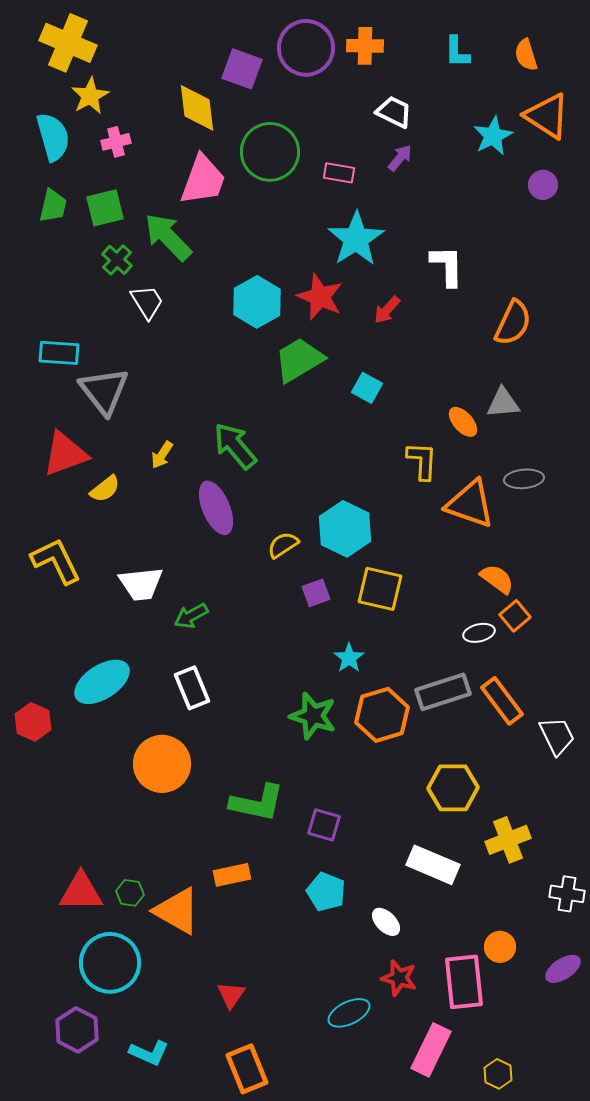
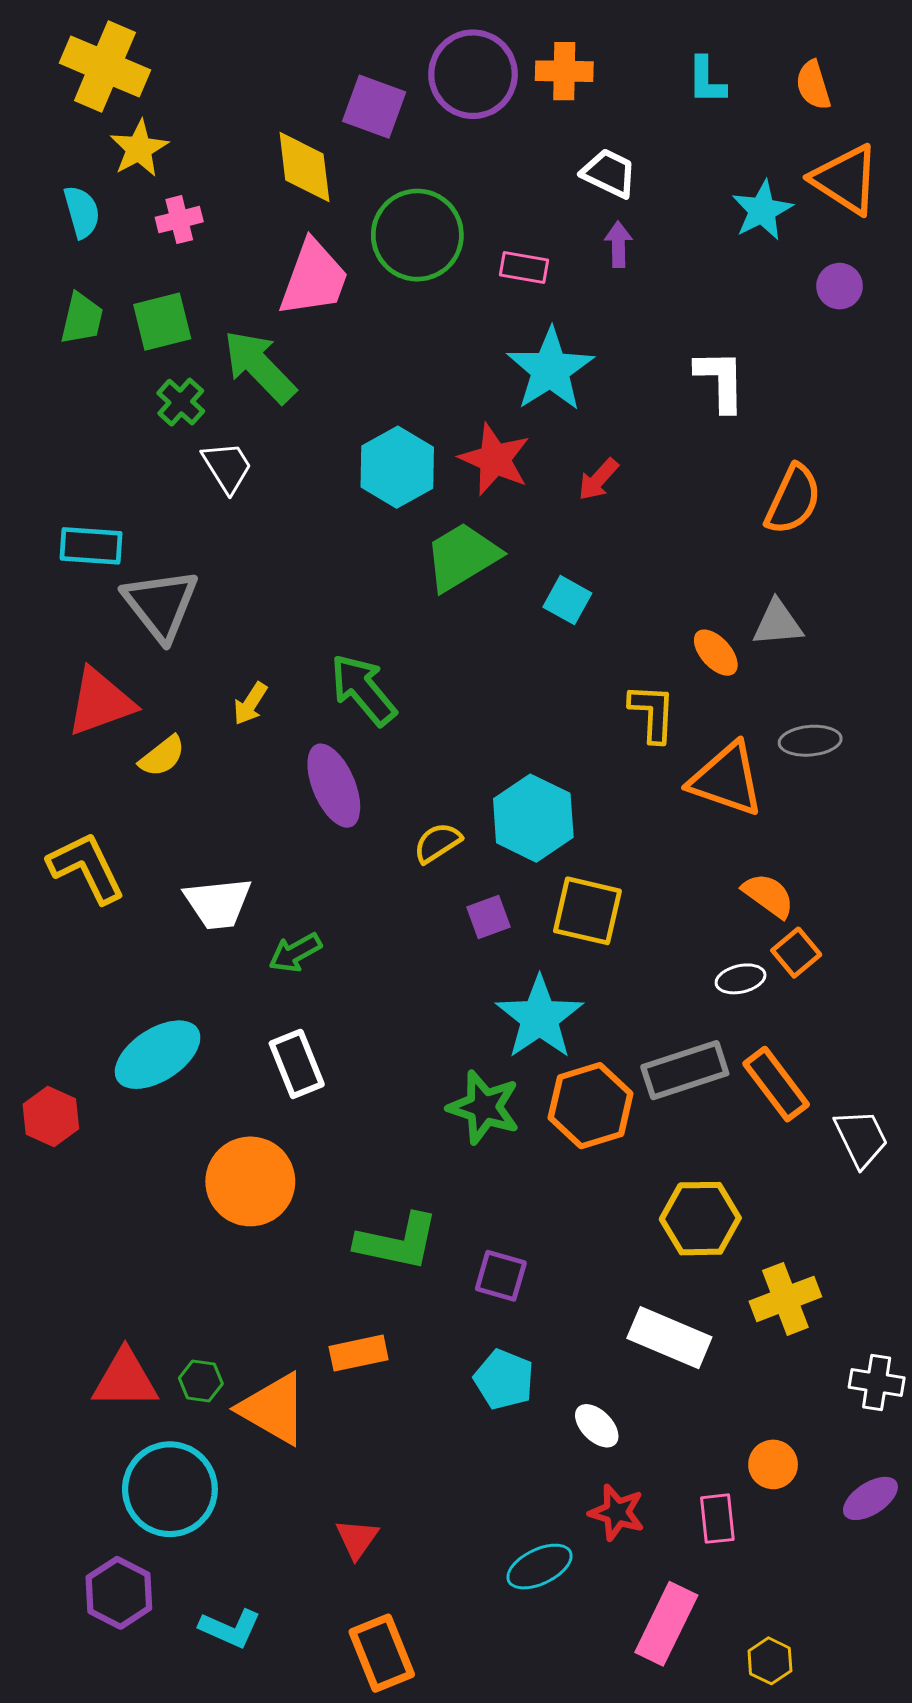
cyan semicircle: (53, 137) -> (82, 212), size x0.7
purple arrow: (400, 158) -> (618, 244), turned -40
white L-shape: (447, 266) -> (720, 380), moved
cyan star: (349, 658) -> (540, 1018), size x1.8
pink rectangle: (464, 982) -> (717, 1519), size x0.6

